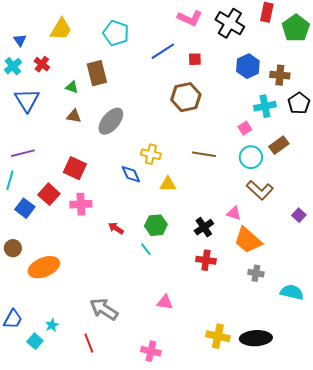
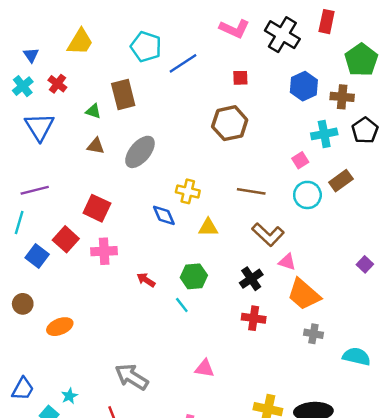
green pentagon: (296, 28) -> (361, 60), moved
blue line: (163, 51) -> (183, 63), moved
brown L-shape: (260, 190) -> (268, 234), moved
orange ellipse: (44, 267) -> (60, 327), size x0.7

